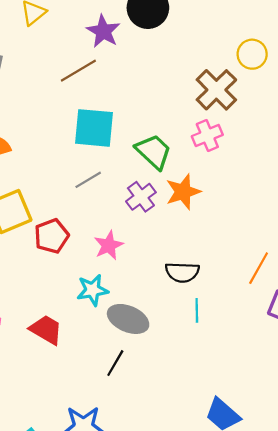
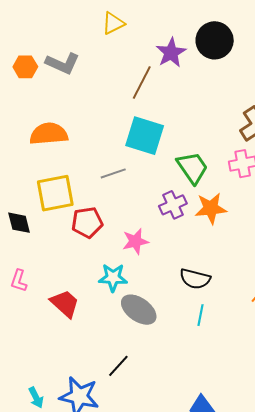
brown line: (78, 71) -> (142, 83), turned -44
gray line: (88, 180) -> (113, 173), moved
black line: (115, 363) -> (118, 366), moved

